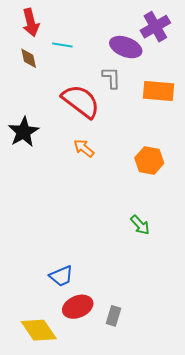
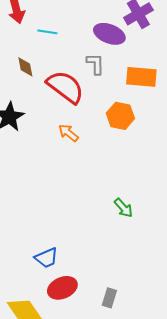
brown diamond: (29, 58) -> (25, 67), moved
orange hexagon: (149, 160) -> (120, 116), moved
gray rectangle: (113, 316) -> (109, 298), moved

